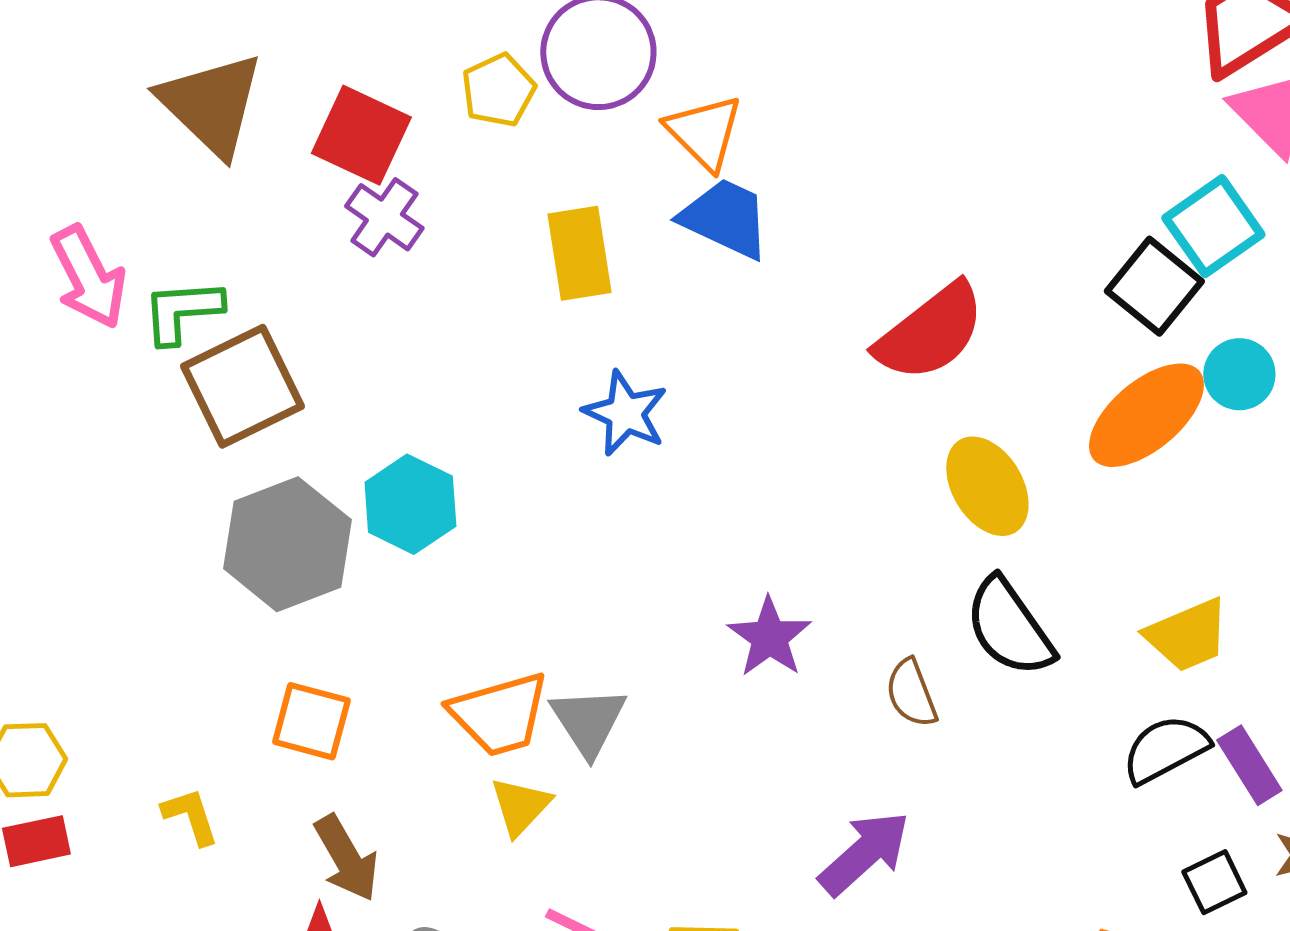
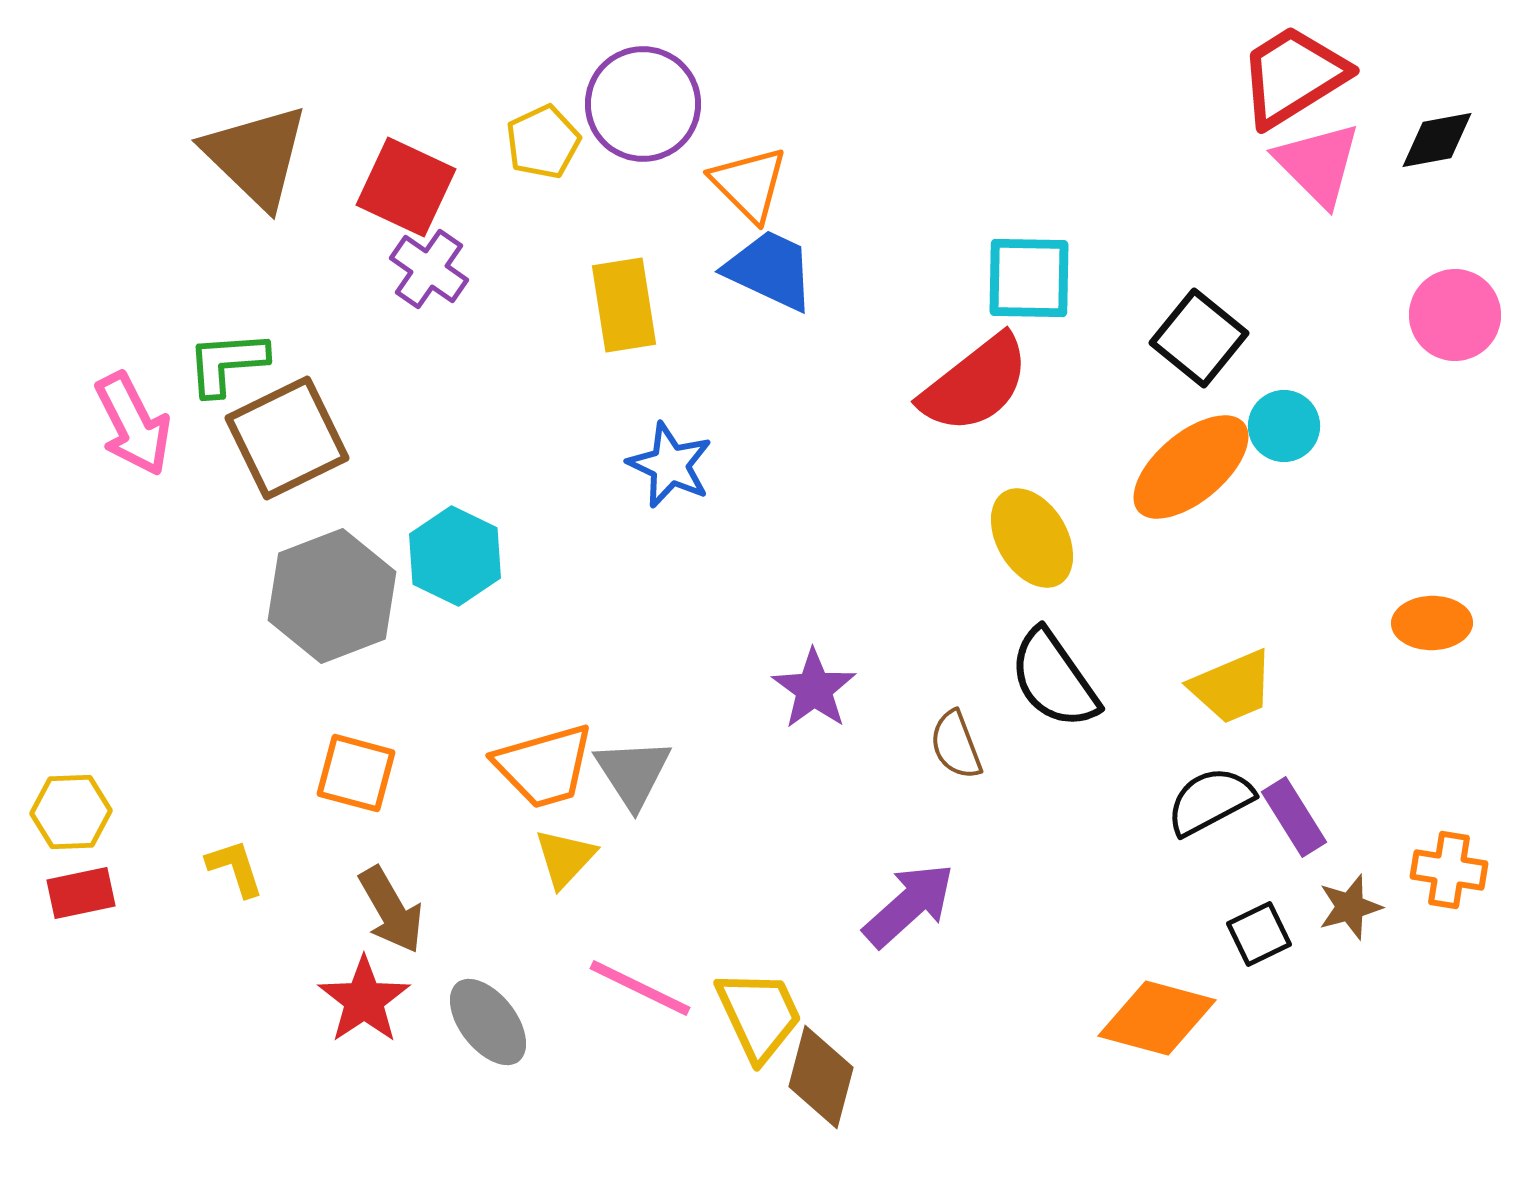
cyan square: (1213, 226) -> (1029, 278), moved, turned 36
pink arrow: (88, 277) -> (133, 424), moved

